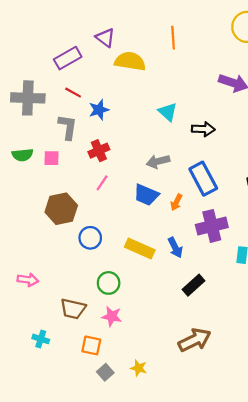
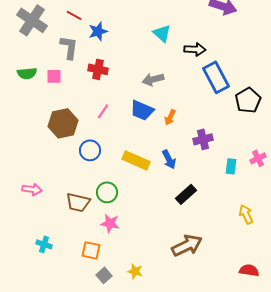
gray cross: (28, 98) -> (32, 20), turned 32
red cross: (99, 151) -> (98, 69), turned 36
blue rectangle: (203, 179) -> (216, 77), moved
pink line: (102, 183) -> (103, 111), moved
purple cross: (212, 226) -> (203, 139), size x0.7
brown trapezoid: (73, 309) -> (78, 202), moved

